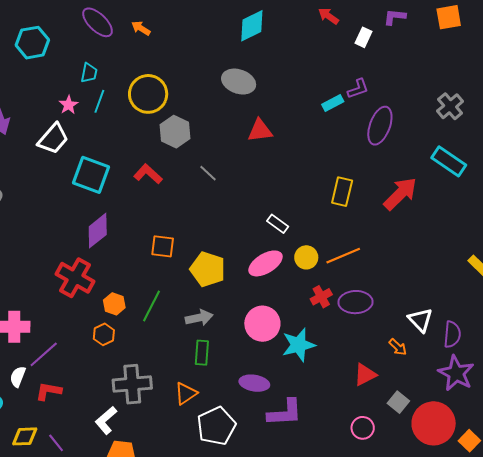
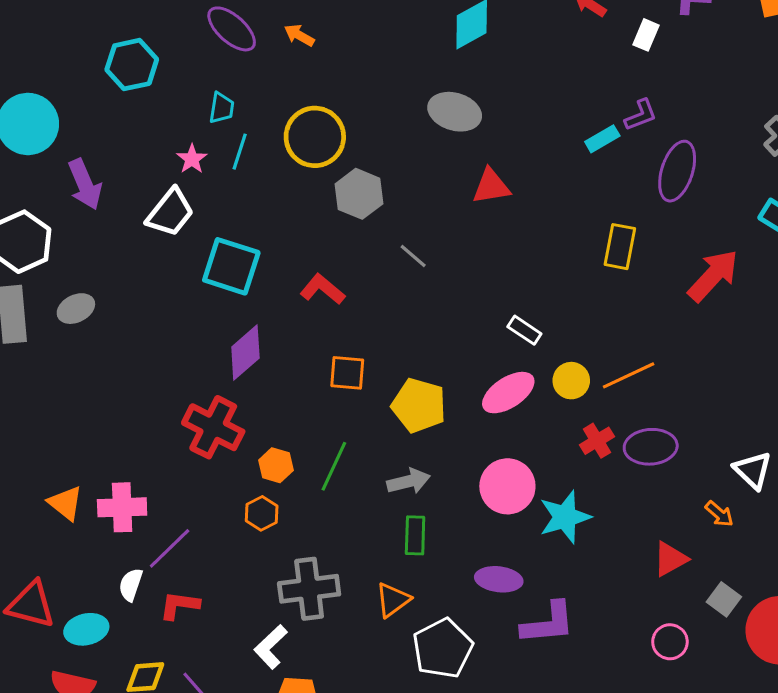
red L-shape: (148, 174) -> (322, 289), moved
yellow rectangle: (342, 192) -> (620, 247), moved

